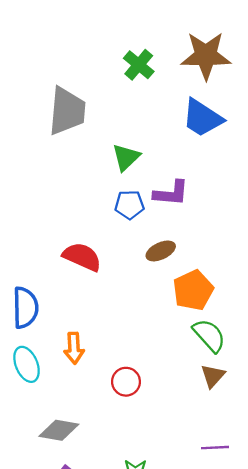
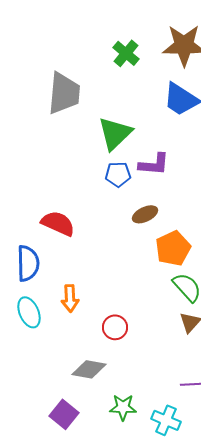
green triangle: (126, 157) -> (115, 133), size x1.4
red semicircle: (82, 257) -> (58, 223), moved
gray diamond: (59, 430) -> (89, 369), moved

